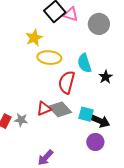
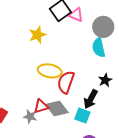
yellow ellipse: (49, 58) -> (50, 71), moved
cyan semicircle: (84, 63) -> (99, 48), moved
gray star: (21, 120) -> (30, 117), moved
black arrow: (100, 121) -> (91, 99), moved, turned 90

